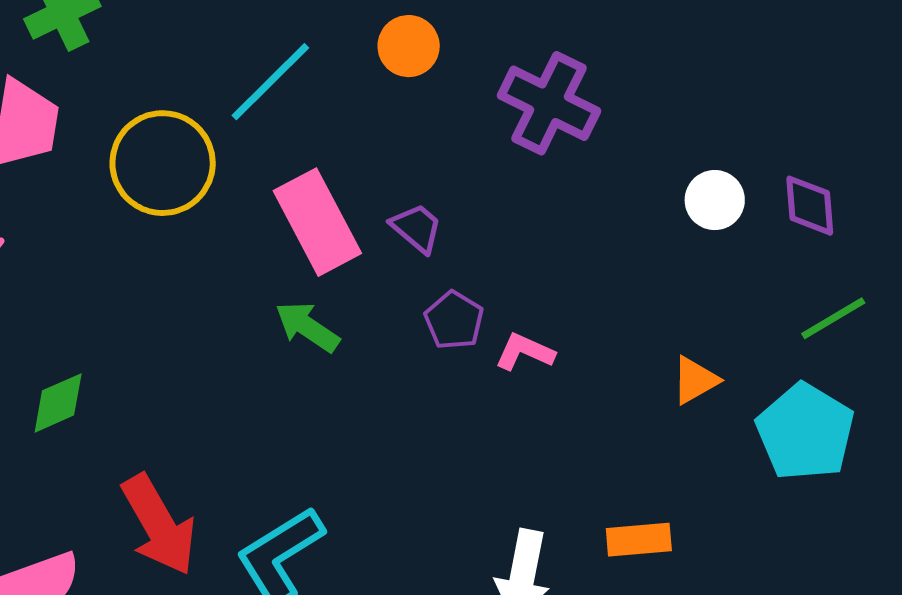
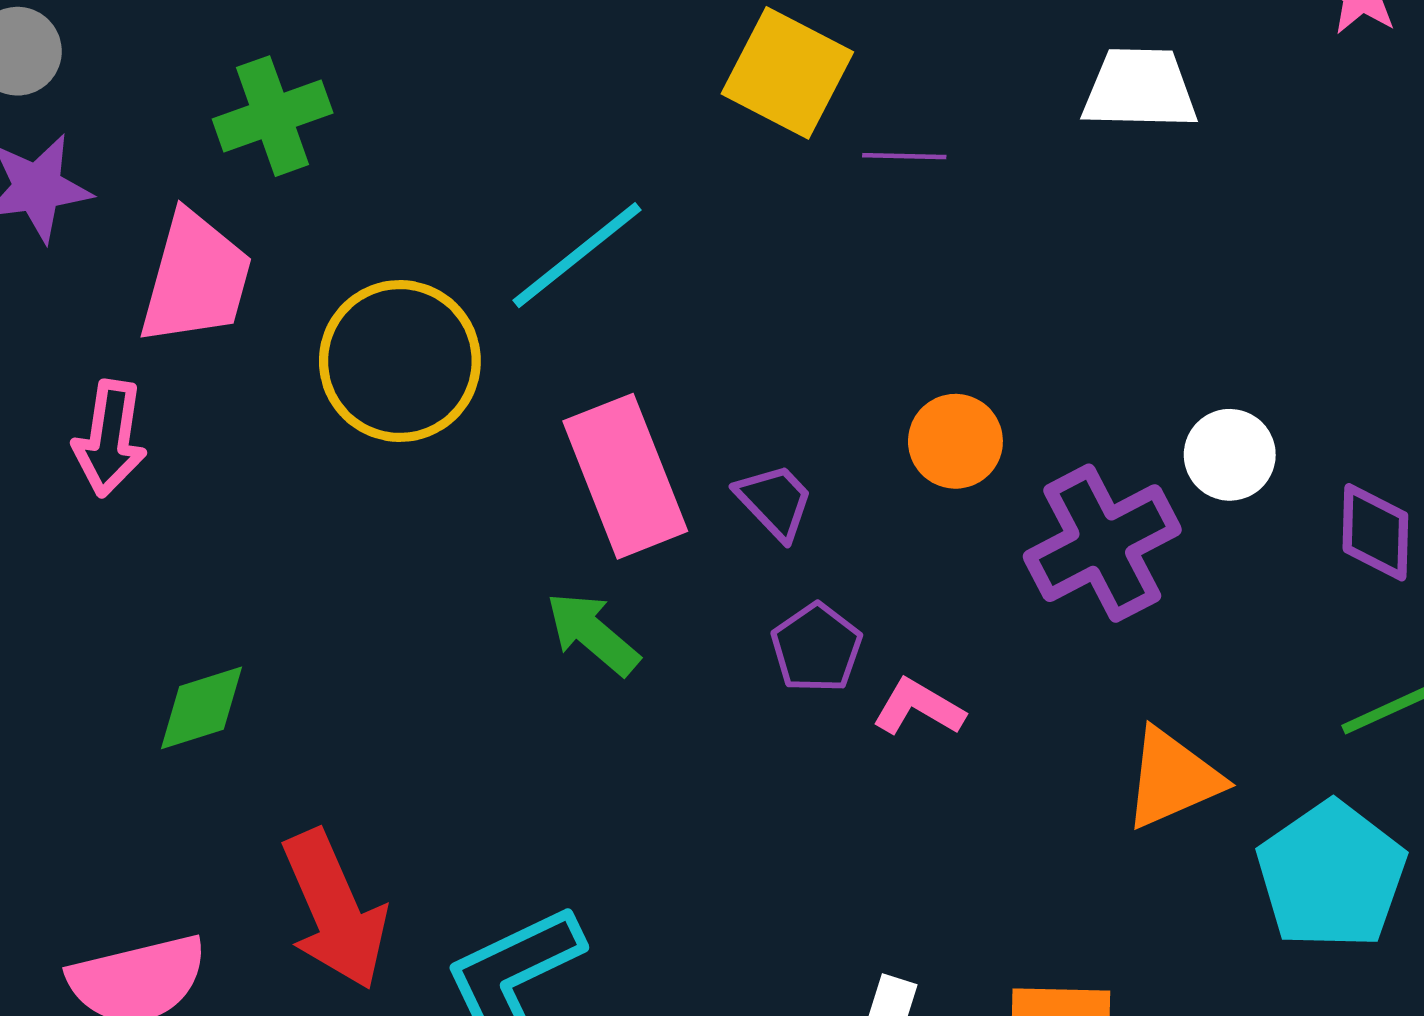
orange circle: (409, 46) -> (955, 441), moved
purple cross: (549, 103) -> (1102, 543), moved, turned 30
white circle: (715, 200) -> (1230, 455), moved
orange triangle: (695, 380) -> (1173, 778), size x1.4

